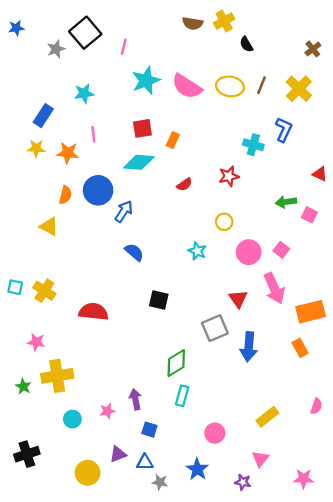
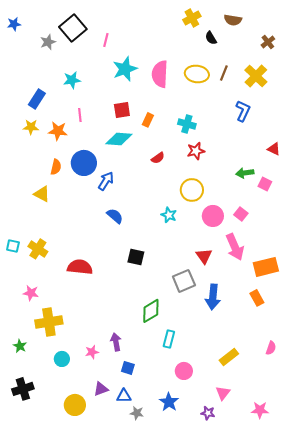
brown semicircle: (193, 23) -> (233, 20), moved
pink semicircle: (187, 86) -> (160, 74), turned 60
cyan cross: (253, 145) -> (187, 124), moved
yellow circle: (224, 222) -> (192, 190), size x1.5
green star: (23, 386) -> (20, 346), moved
cyan rectangle: (182, 396) -> (169, 339), moved

